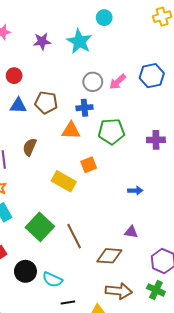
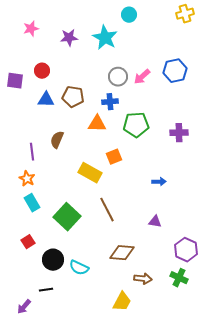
brown line: (74, 236) -> (107, 210), moved
brown diamond: (109, 256) -> (122, 253), moved
brown arrow: (119, 291) -> (143, 279), size x0.7
black line: (68, 302) -> (46, 290), moved

